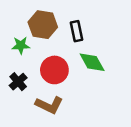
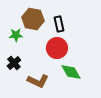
green diamond: (92, 62) -> (71, 72), moved
red circle: (54, 70) -> (57, 48), moved

